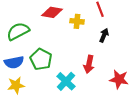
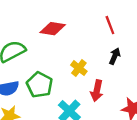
yellow cross: (77, 21) -> (79, 68), moved, turned 32

